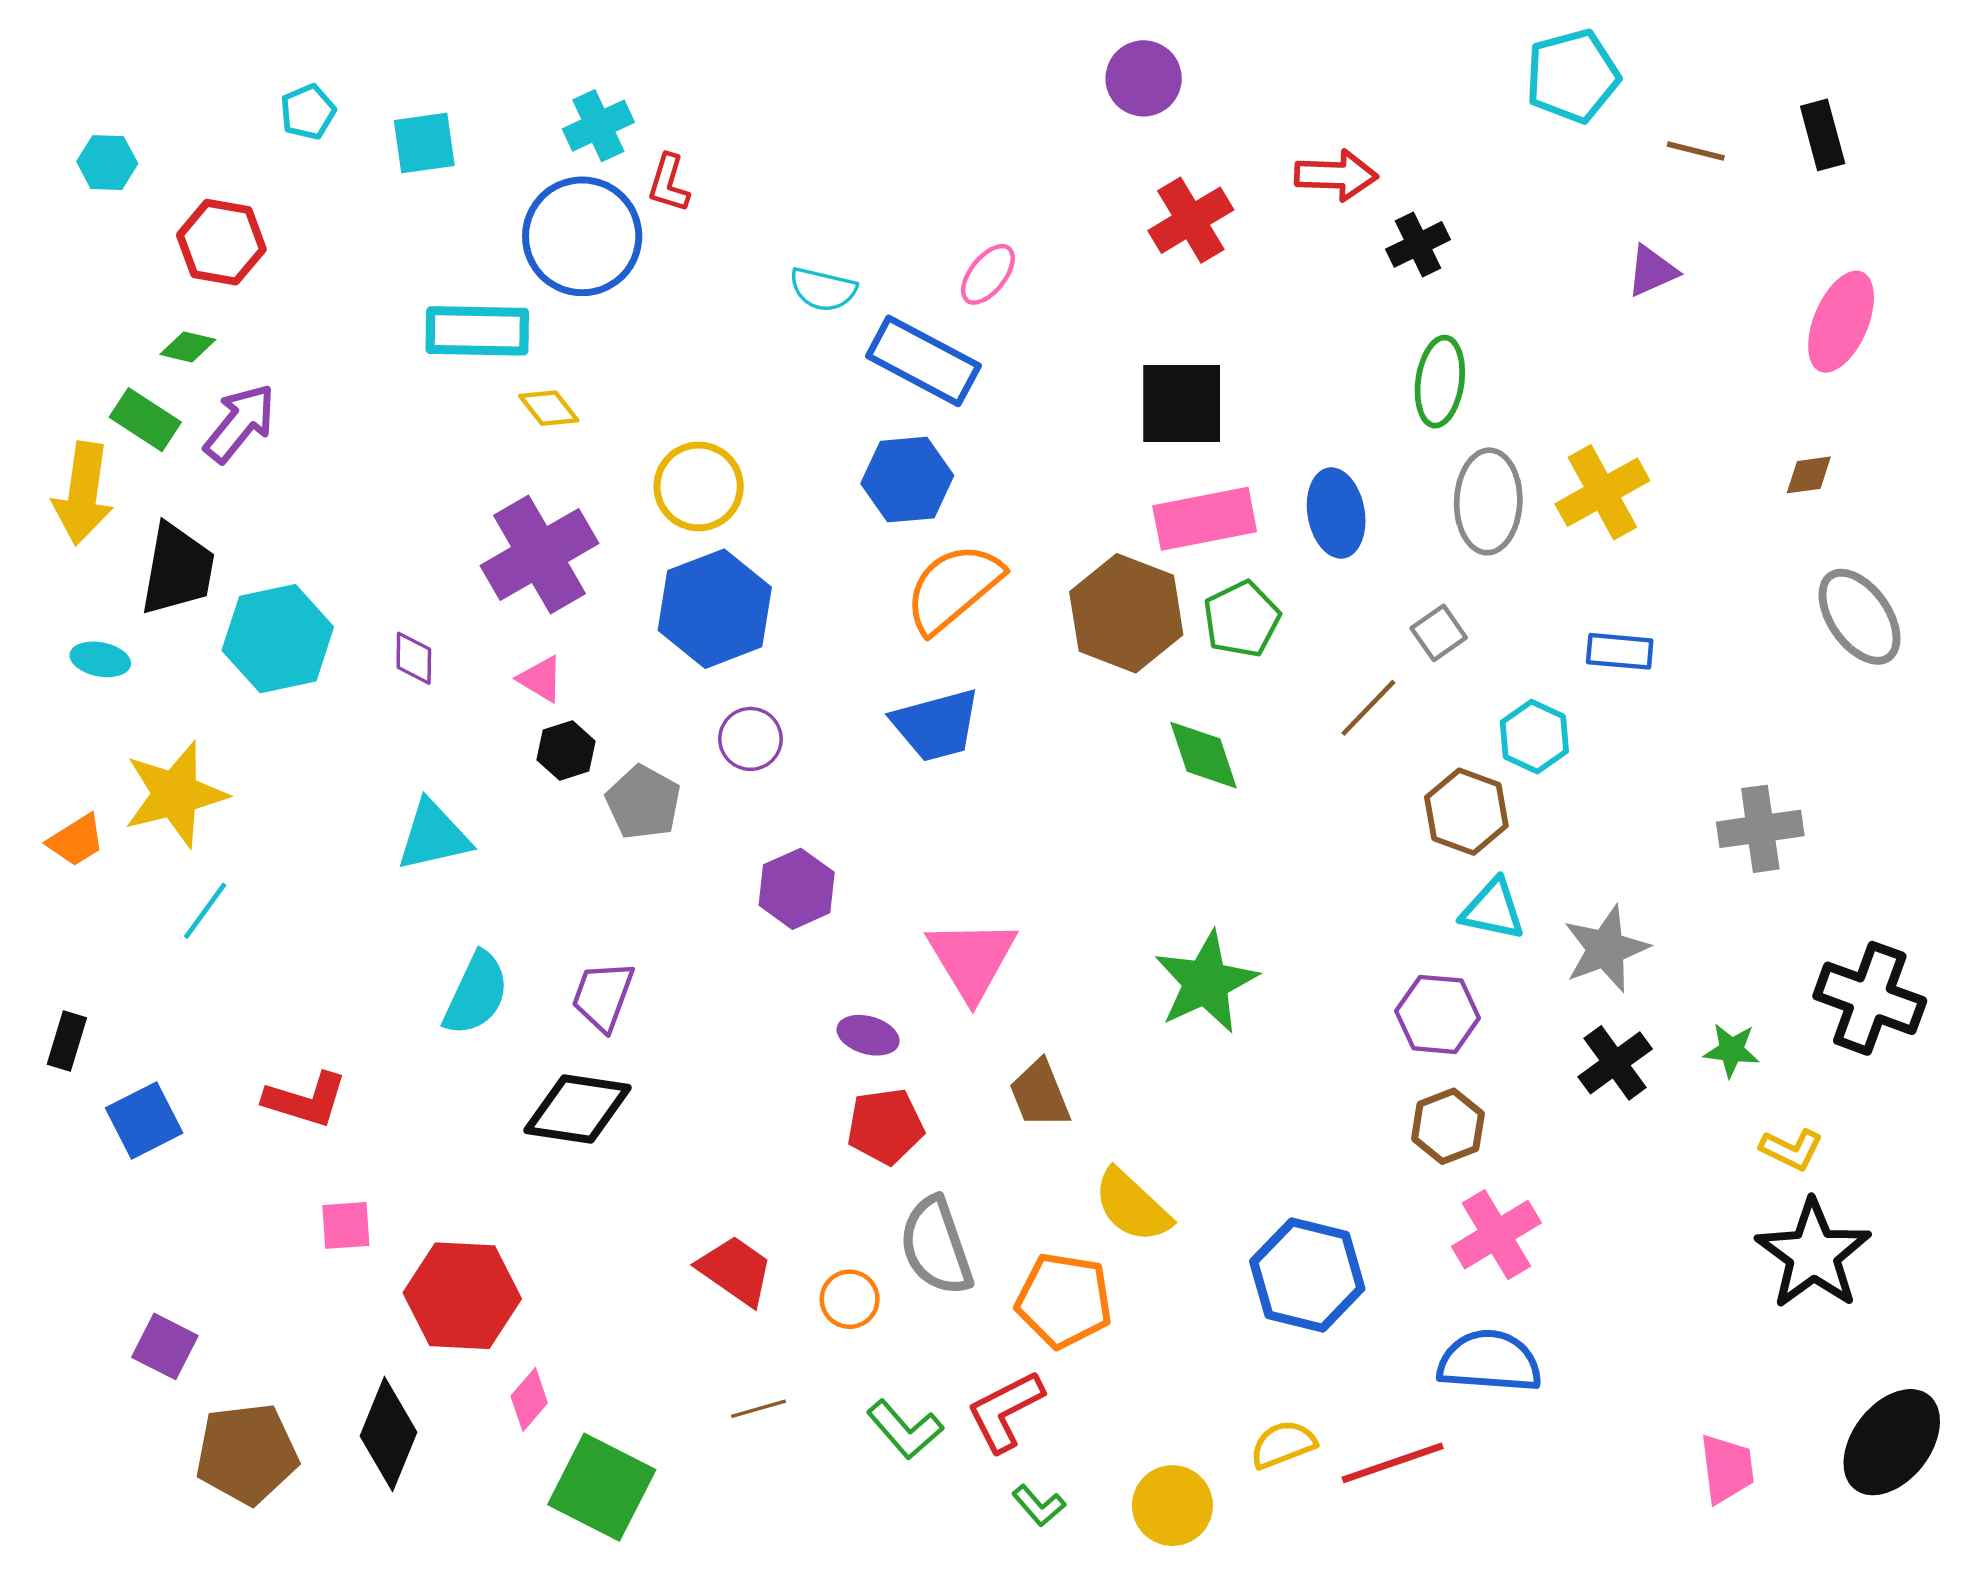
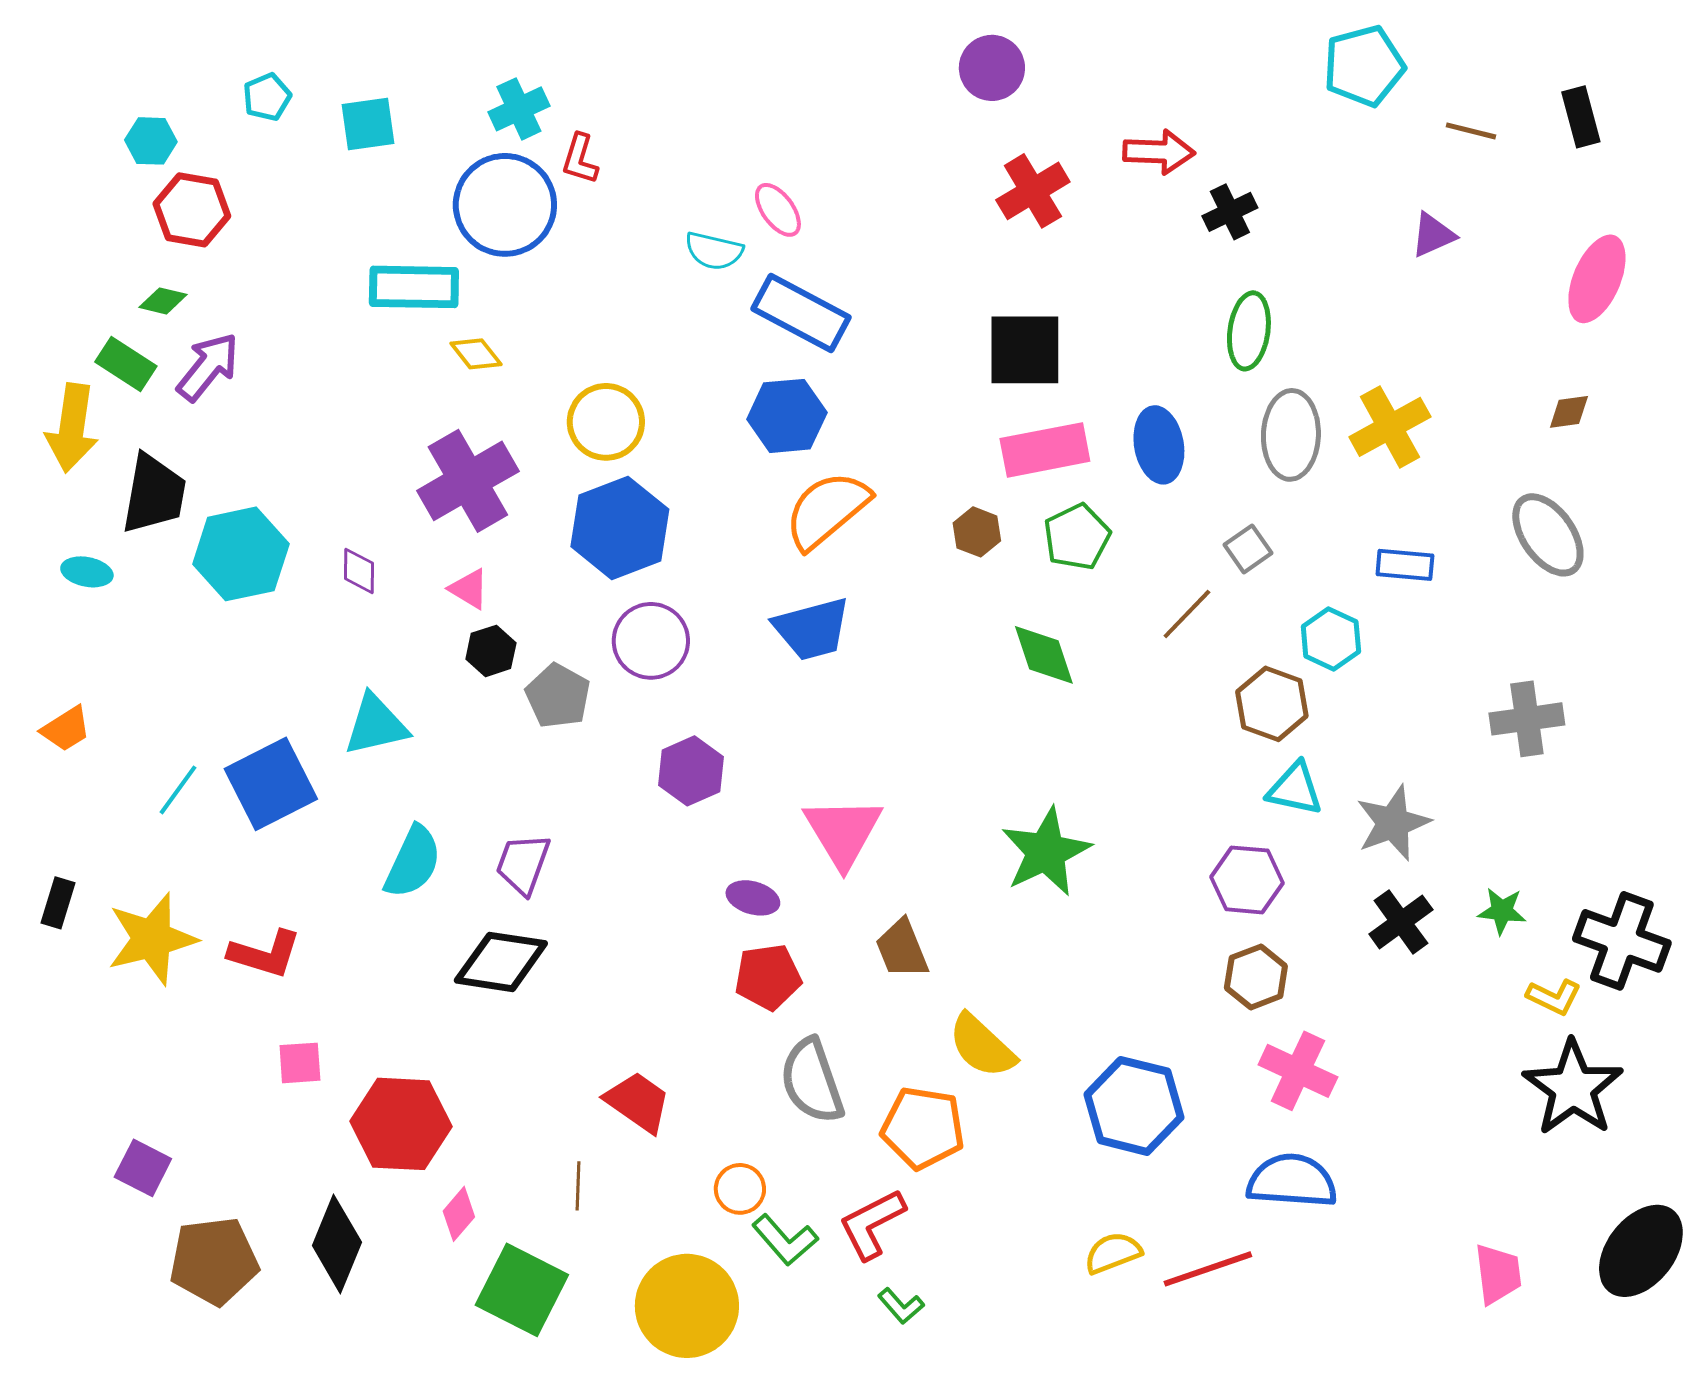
cyan hexagon: (107, 163) -> (151, 141), moved
pink ellipse: (988, 274) -> (778, 210), moved, turned -74
brown hexagon: (1126, 613) -> (977, 532), size x0.5
gray ellipse: (1859, 617) -> (1548, 535), moved
purple circle: (750, 739) -> (651, 641), size x1.4
yellow star: (175, 794) -> (152, 939), moved
black cross: (1870, 998) -> (1622, 941), moved
blue square: (144, 1121) -> (271, 784), moved, size x1.4
pink cross: (1496, 1235) -> (1298, 1071), turned -34
orange circle: (850, 1299) -> (740, 1189), moved
brown line: (759, 1409) -> (578, 1186), moved, turned -72
yellow circle: (1172, 1506) -> (687, 1306), moved, size x1.5

